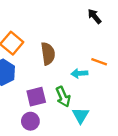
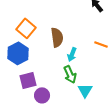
cyan arrow: (79, 73) -> (72, 54), moved, turned -64
purple square: (36, 97) -> (28, 80), moved

